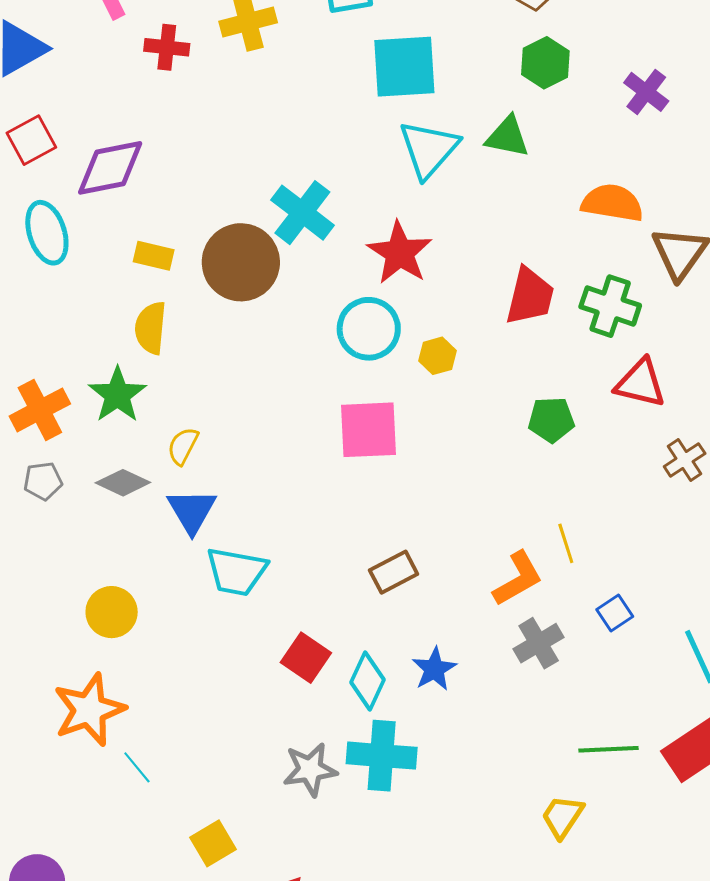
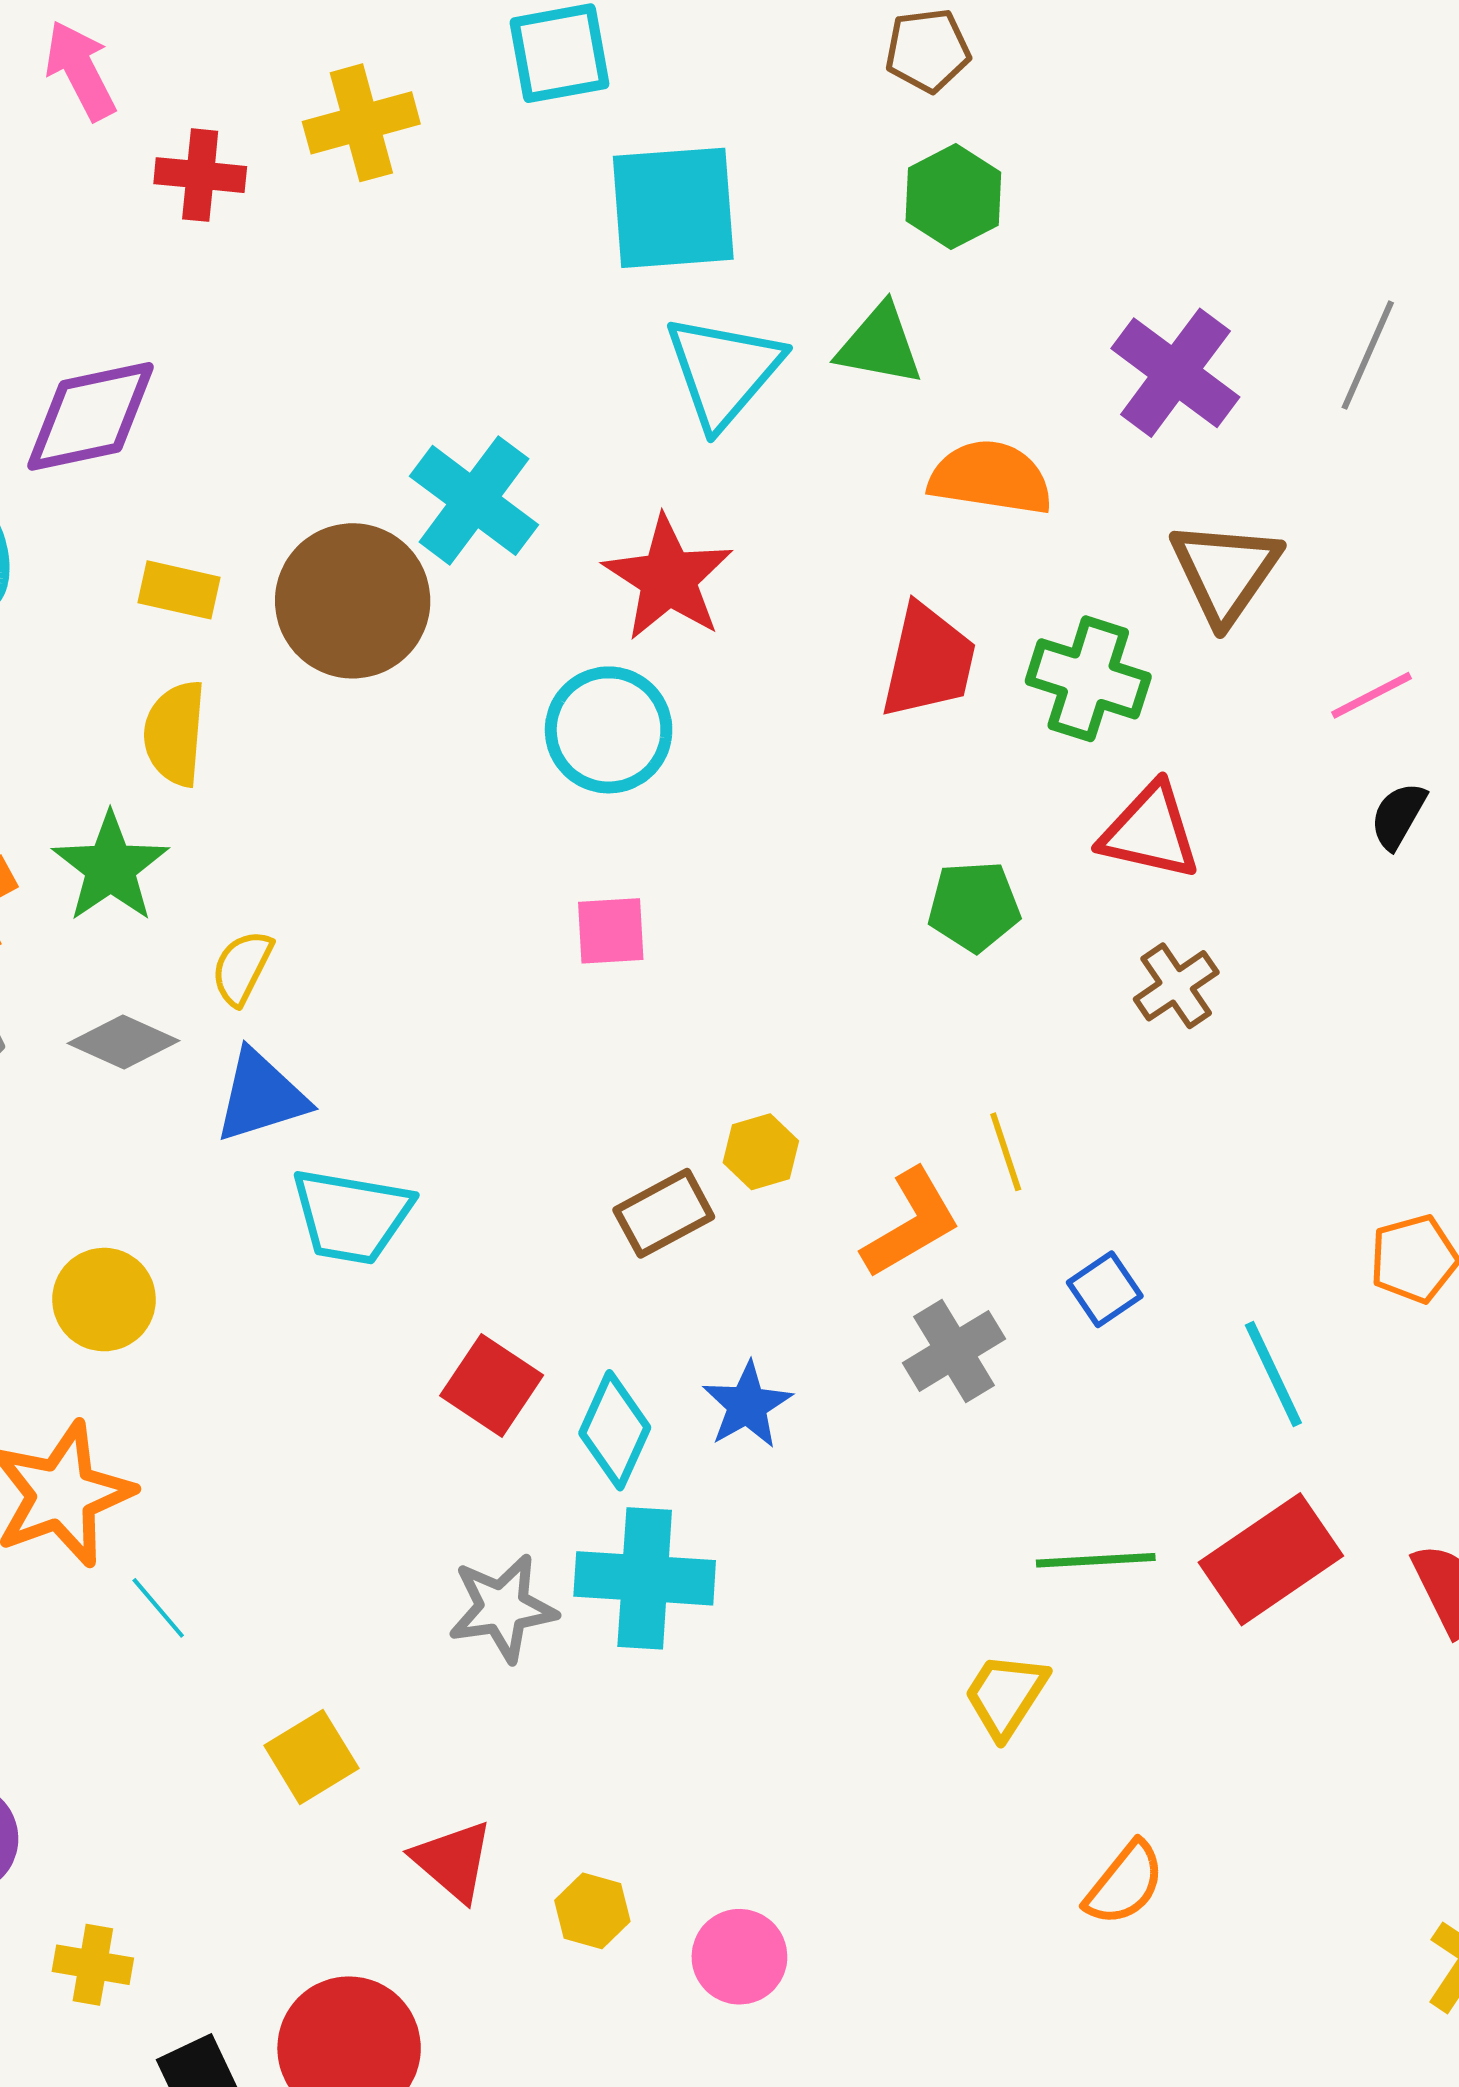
purple cross: (646, 92) -> (1175, 373), moved, size x1.4
orange semicircle: (612, 203) -> (991, 478), moved
yellow hexagon: (438, 356) -> (761, 1152), moved
pink square: (369, 430) -> (611, 931), size x0.6
brown cross: (685, 460) -> (1176, 986), moved
blue triangle: (192, 511) -> (261, 1096), turned 44

